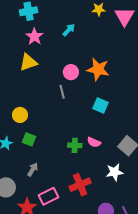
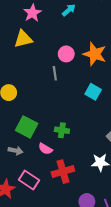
green square: (29, 139) -> (27, 127), moved, size x1.5
pink semicircle: (94, 142) -> (45, 149), moved
gray arrow: (33, 170) -> (16, 151), turned 64
pink rectangle: (48, 196) -> (29, 180), turned 54

